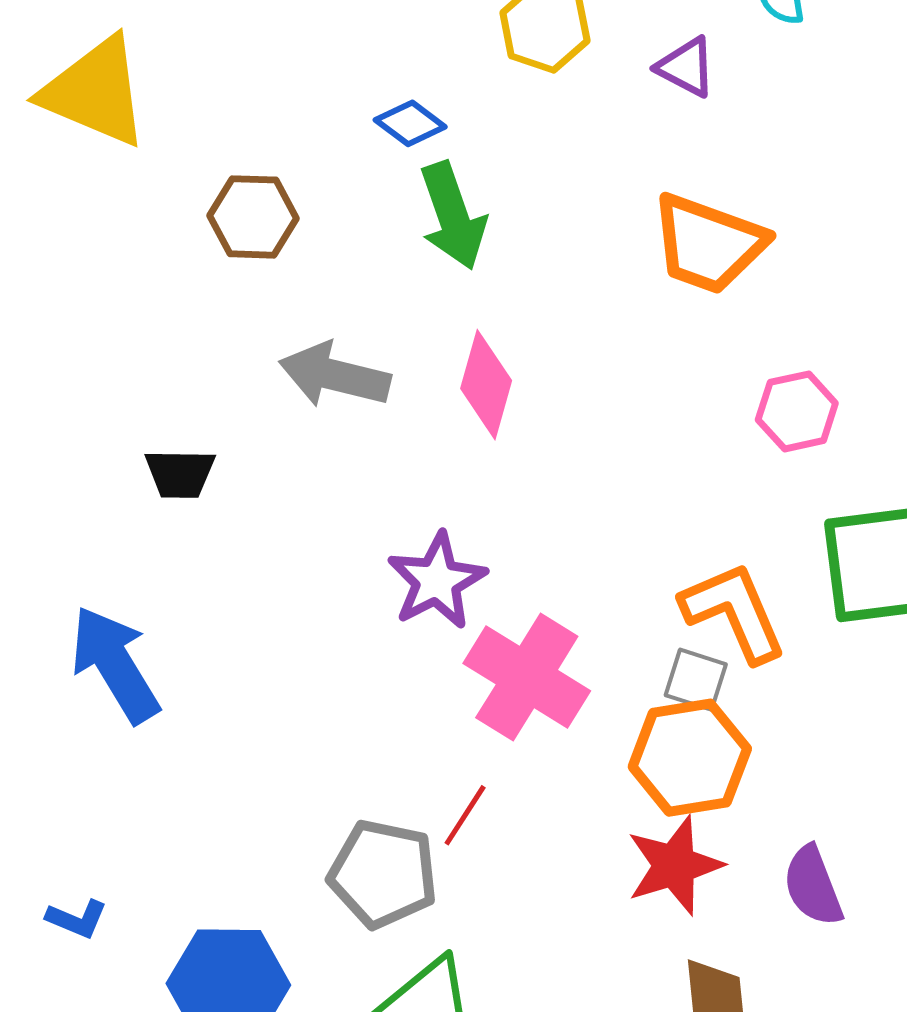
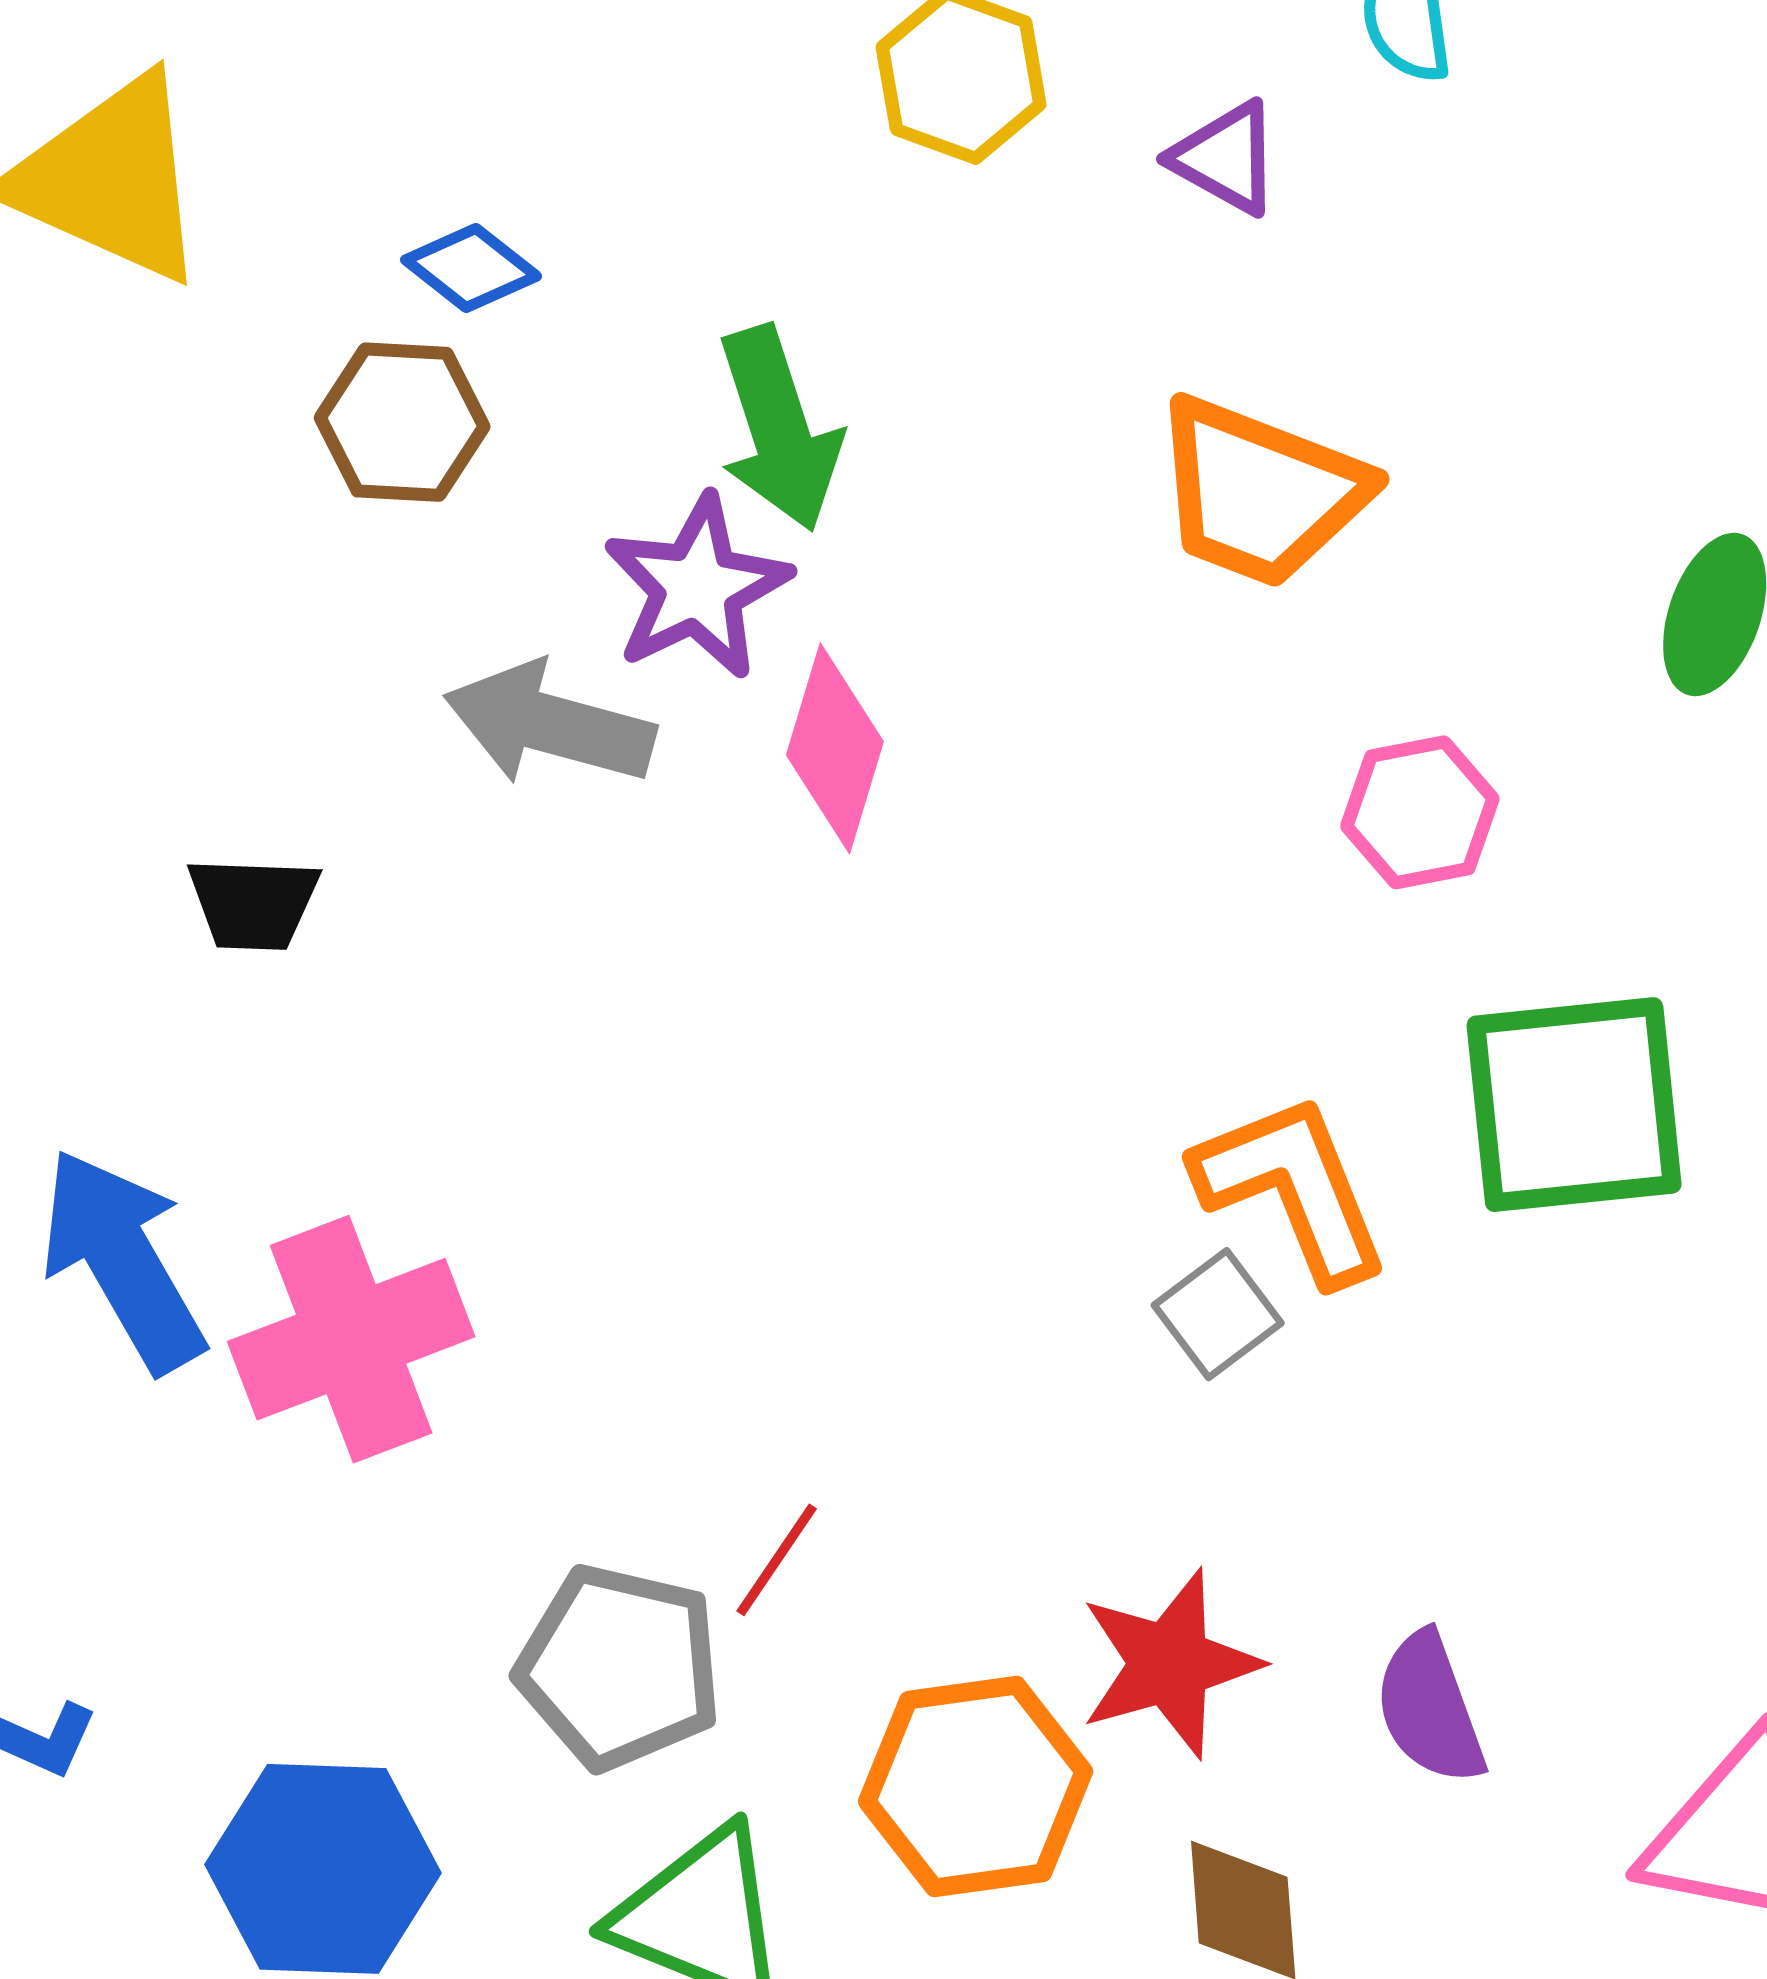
blue diamond: (410, 123) -> (471, 268), moved
purple star: (437, 581) -> (697, 587), moved
pink cross: (527, 677) -> (351, 1339), moved, turned 36
gray square: (696, 680) -> (1218, 1314), turned 34
orange hexagon: (690, 758) -> (976, 1787), moved

